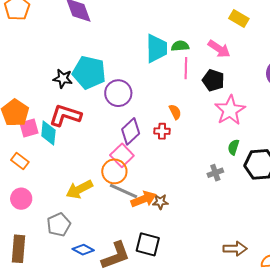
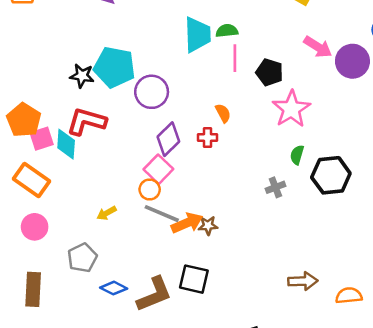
pink arrow: (219, 49) -> (318, 47), moved
orange rectangle: (20, 161) -> (32, 180), size x1.6
orange circle: (114, 171) -> (150, 189), size x0.7
yellow arrow: (79, 189) -> (107, 213), size x0.6

